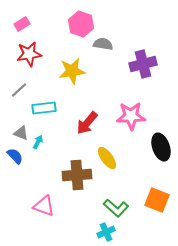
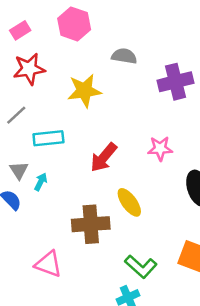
pink hexagon: (81, 24) -> (74, 24), moved
pink star: (131, 116) -> (160, 148), size x0.7
gray triangle: (21, 133) -> (19, 170), turned 35

